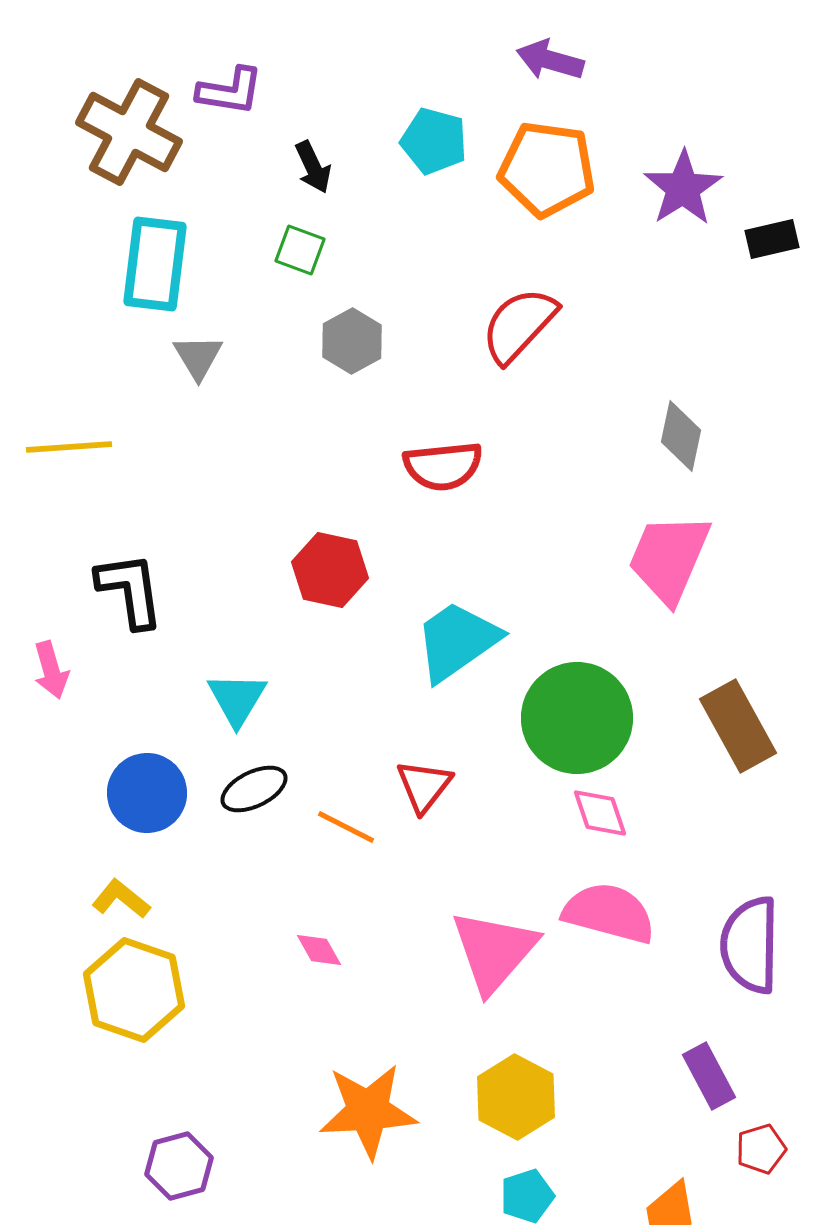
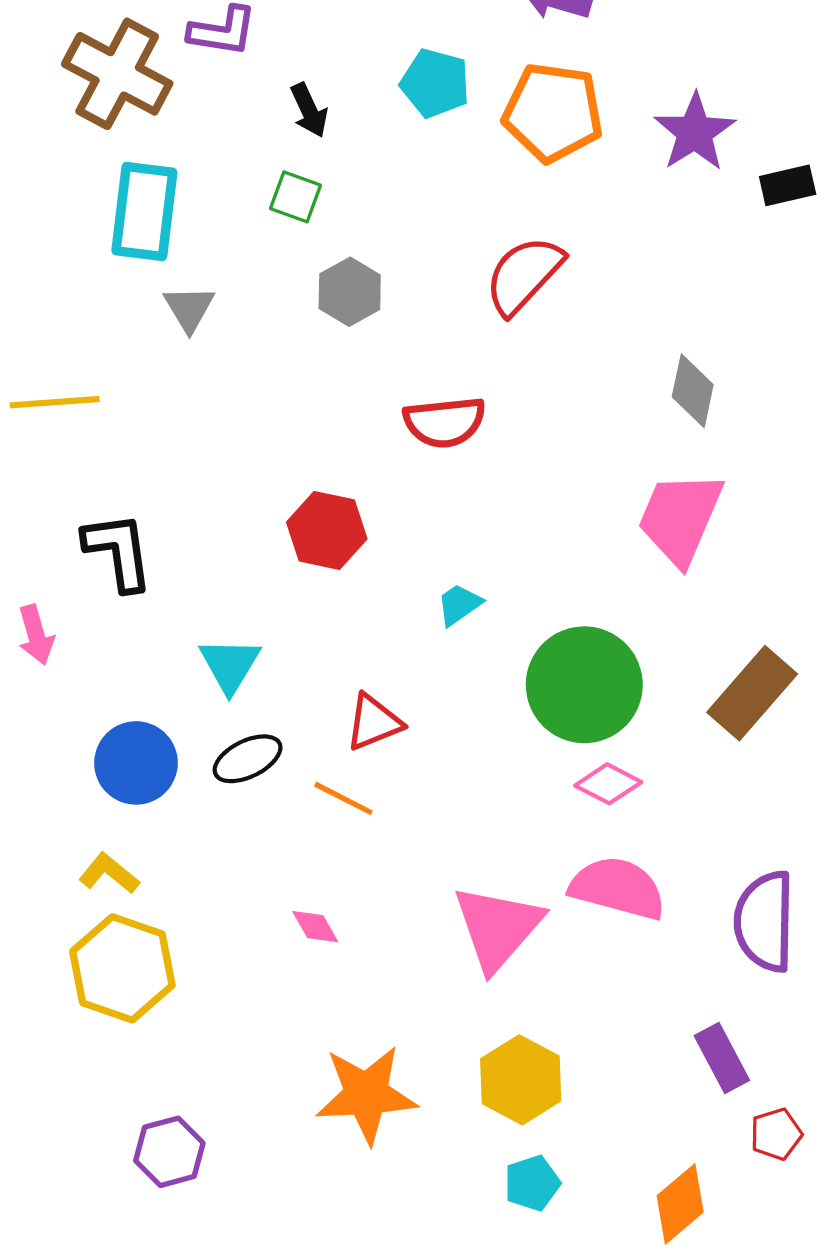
cyan trapezoid: (457, 641) -> (459, 604), size x0.5
brown rectangle: (738, 726) -> (752, 693), turned 70
red triangle: (424, 786) -> (374, 722), moved, turned 30
pink diamond: (600, 813) -> (608, 784), turned -44

